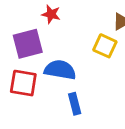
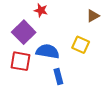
purple square: (28, 44) -> (24, 32), turned -30
yellow square: (105, 46) -> (81, 45), moved

